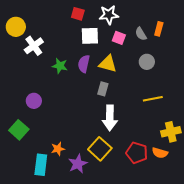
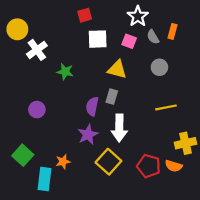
red square: (78, 14) -> (85, 15), turned -32
white star: (109, 15) -> (138, 16), moved, turned -30
purple semicircle: (84, 64) -> (92, 106), moved
green square: (19, 130) -> (23, 155), moved
purple star: (78, 164) -> (88, 135), moved

